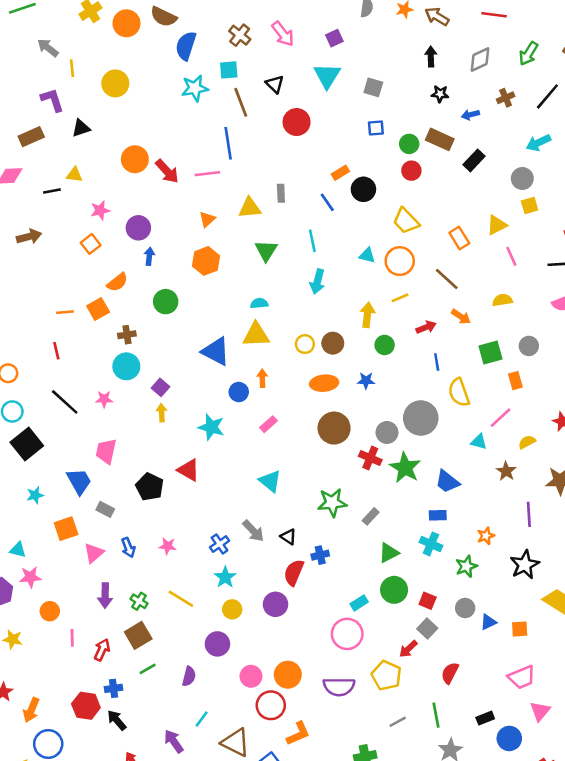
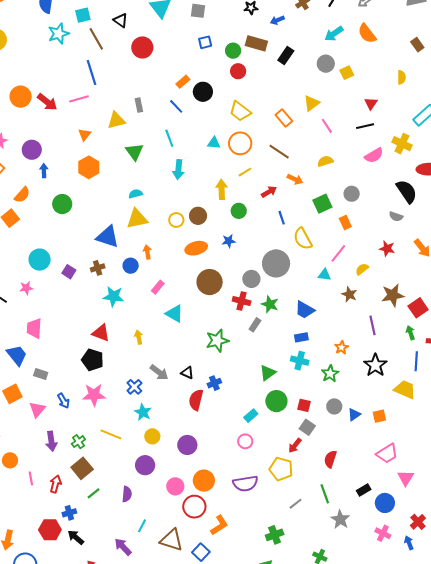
yellow square: (530, 205) -> (347, 73), moved
brown cross: (127, 335) -> (98, 268), moved
yellow arrow: (162, 413) -> (139, 337), moved
green star: (405, 468) -> (270, 304), size x0.7
cyan triangle: (270, 481) -> (174, 314), moved
black pentagon: (150, 487) -> (93, 360), moved
gray rectangle: (371, 516) -> (255, 325), moved
pink star: (168, 546) -> (94, 395), size x1.6
green cross: (139, 601) -> (78, 442), turned 32
purple circle: (275, 604) -> (187, 445), moved
pink circle: (347, 634) -> (245, 441), size x0.6

